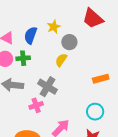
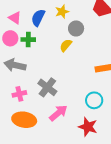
gray cross: (48, 87) -> (47, 87), moved
pink cross: (36, 105) -> (19, 94), moved

